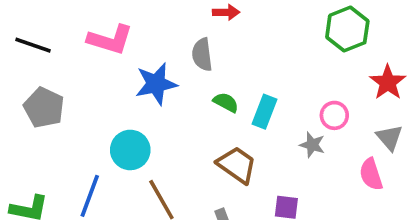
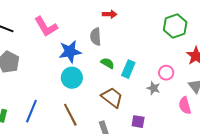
pink L-shape: (110, 40) -> (46, 27), turned 40
cyan circle: (130, 150) -> (72, 78), moved

